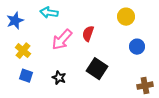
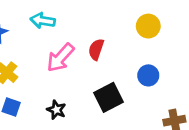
blue circle: (137, 47) -> (148, 75), moved
black square: (97, 69) -> (108, 97), turned 30

